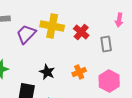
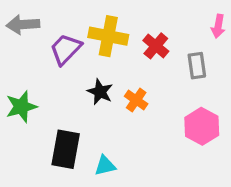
black star: (47, 72) -> (100, 92), moved
orange cross: (79, 72) -> (136, 100), moved, turned -32

